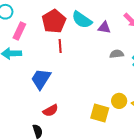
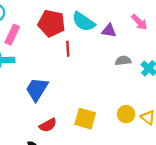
red pentagon: (54, 21) -> (52, 23), turned -30
red line: (60, 46) -> (68, 49), moved
yellow square: (100, 113) -> (85, 119), moved

